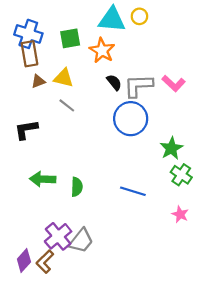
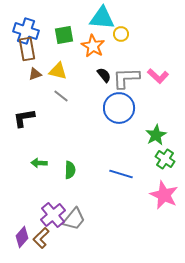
yellow circle: (139, 16) -> (121, 34), moved
green arrow: (43, 179) -> (39, 163), size x0.7
pink star: (180, 214) -> (164, 195), size x1.8

